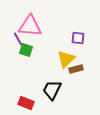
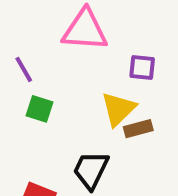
pink triangle: (30, 26) -> (85, 30), moved
green square: (26, 50) -> (40, 109), moved

